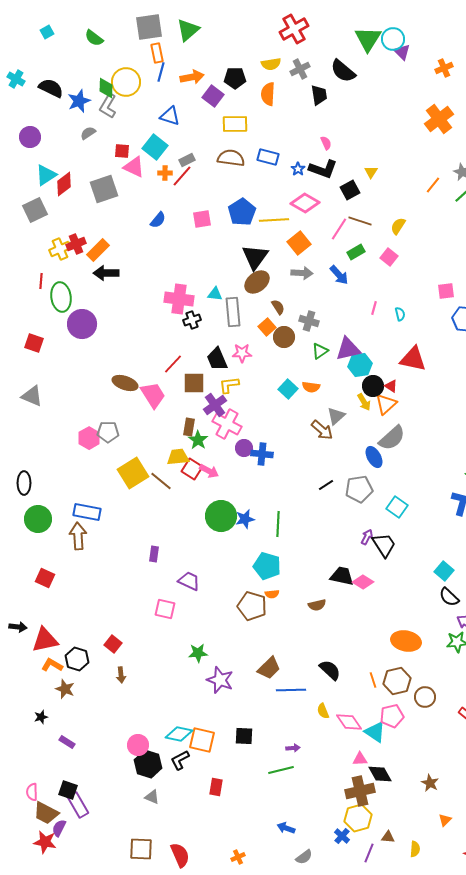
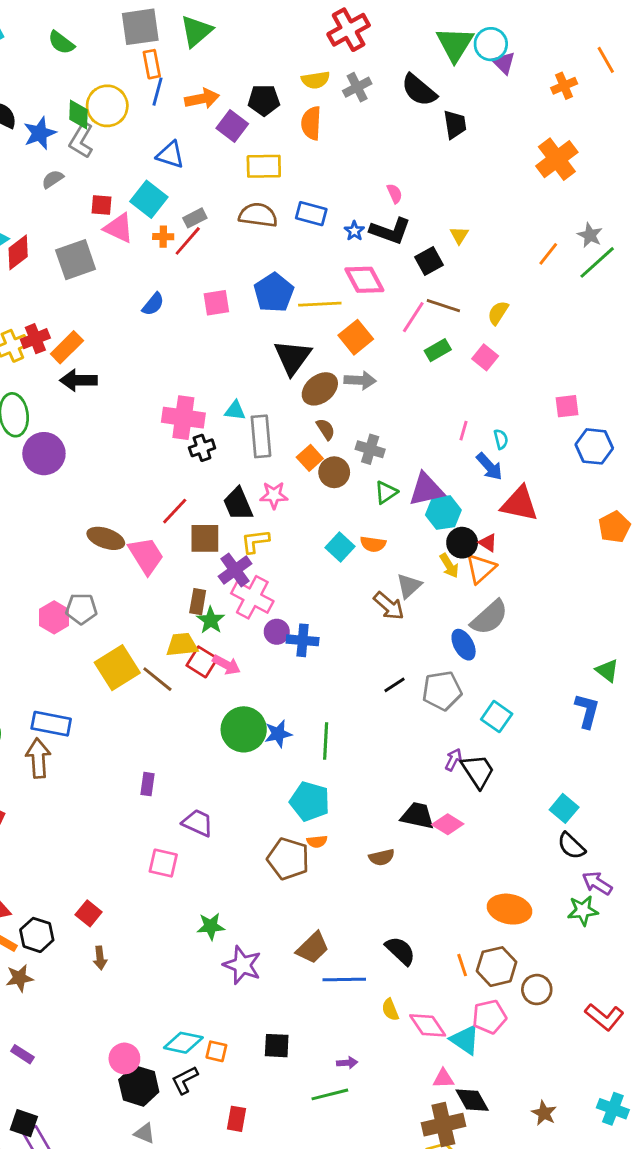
black trapezoid: (319, 95) -> (455, 125), moved
pink diamond: (305, 203) -> (364, 280), turned 32
blue arrow: (339, 275) -> (489, 467), moved
brown ellipse: (257, 282) -> (320, 389), moved
brown star: (65, 689) -> (20, 978), turned -30
orange square: (202, 740) -> (216, 1051), size x0.6

